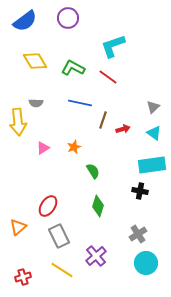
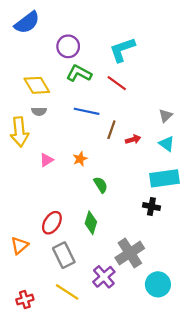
purple circle: (68, 18) -> (68, 46), moved
yellow diamond: (35, 61) -> (37, 85), moved
green diamond: (98, 206) -> (91, 223), moved
gray cross: (138, 234) -> (130, 253), moved, size x1.5

